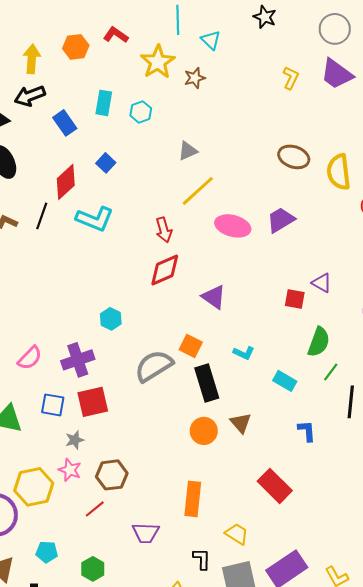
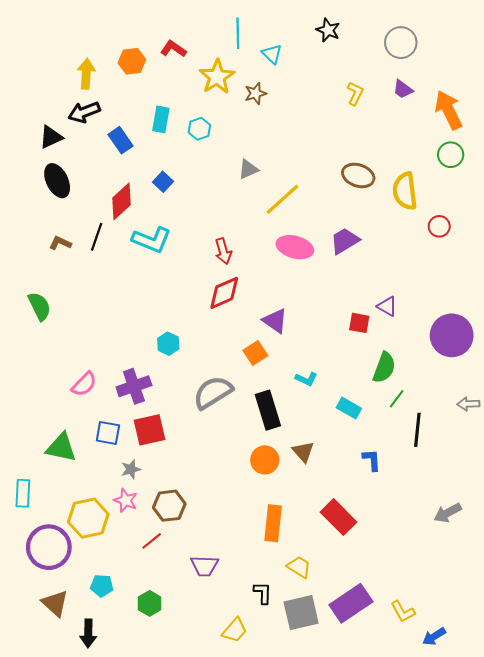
purple trapezoid: (337, 74) -> (403, 89), size x0.6
yellow line: (198, 191) -> (282, 199), moved
orange square: (191, 346) -> (255, 353), moved, turned 30
orange rectangle: (193, 499) -> (273, 523), moved

